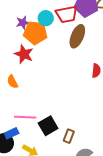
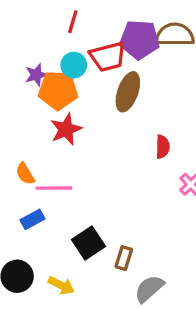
red star: (24, 54) -> (66, 129), moved, turned 30
pink line: (25, 117) -> (54, 188), moved
blue rectangle: (12, 133) -> (32, 219), moved

